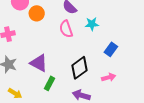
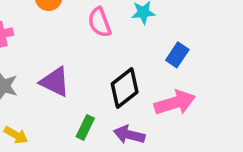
pink arrow: (109, 77) -> (175, 103), size x1.6
green rectangle: (49, 83) -> (85, 127), moved

